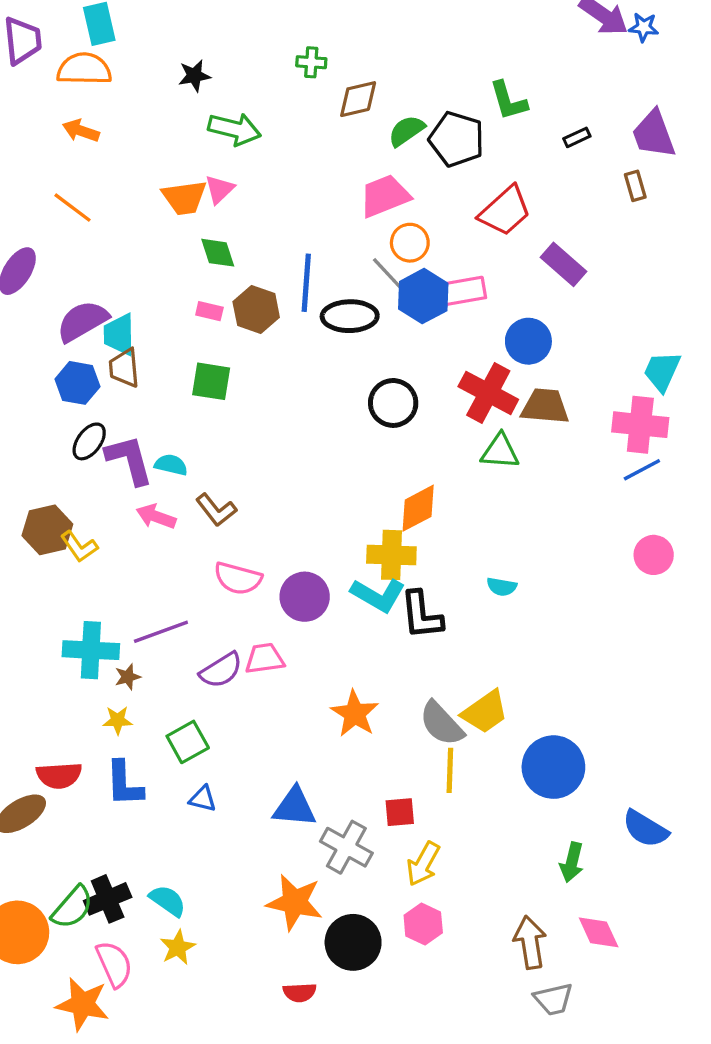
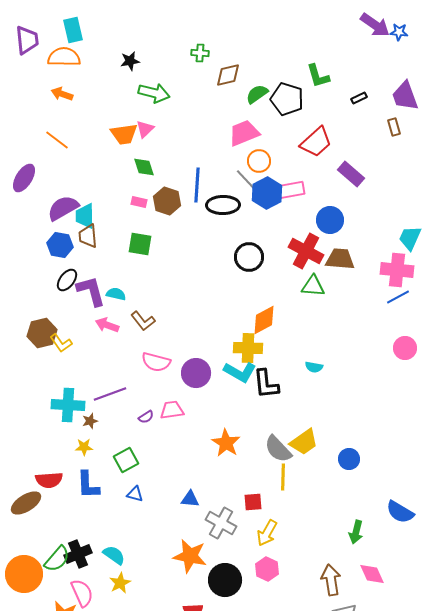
purple semicircle: (221, 670) -> (146, 417), size x0.6
blue circle: (553, 767) -> (349, 459), moved, size x0.6
blue triangle: (295, 807) -> (190, 499), size x0.7

